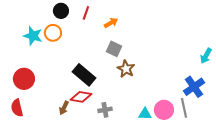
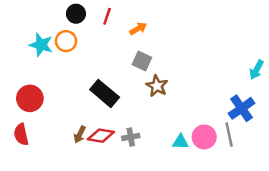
red diamond: (81, 97) -> (101, 136), moved

